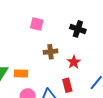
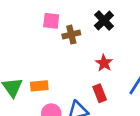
black cross: (78, 29) -> (104, 20), turned 35
brown cross: (50, 52) -> (71, 35), moved

